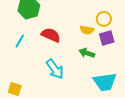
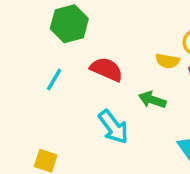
green arrow: (87, 53) -> (152, 100), moved

